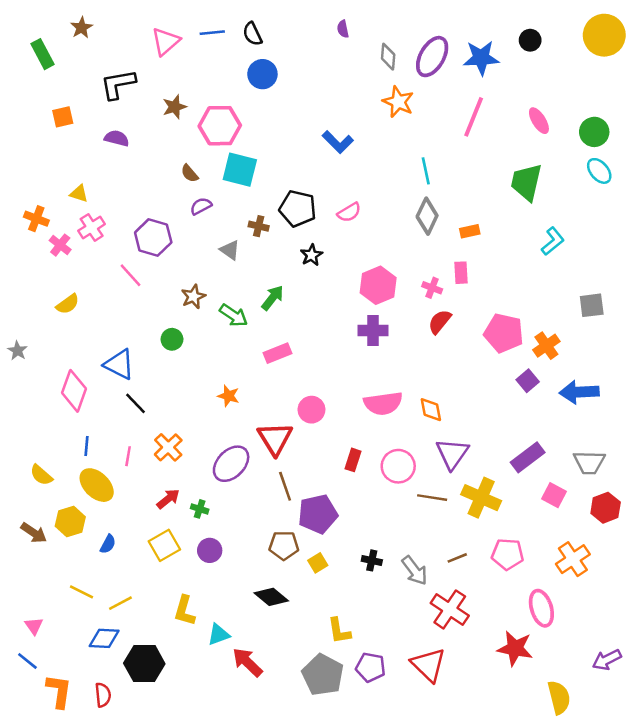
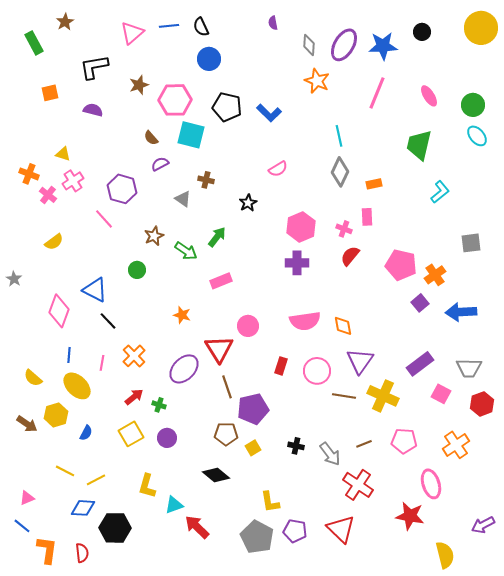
black pentagon: (298, 209) -> (227, 107), moved
pink triangle: (34, 626) -> (27, 498), turned 42

